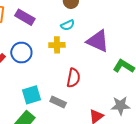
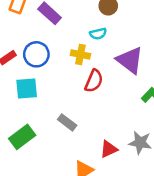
red semicircle: (73, 78) -> (94, 81), moved
cyan square: (31, 95) -> (27, 88), moved

